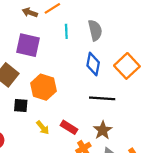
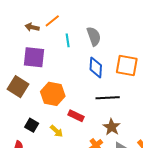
orange square: (127, 66) -> (127, 65), turned -30
black square: (21, 106) -> (32, 125), moved, turned 32
red rectangle: (69, 127) -> (76, 116), moved

